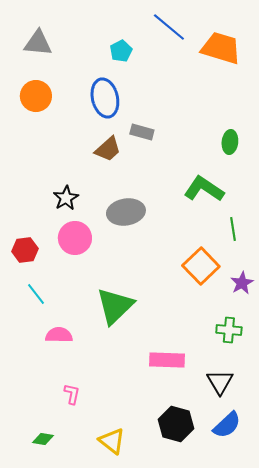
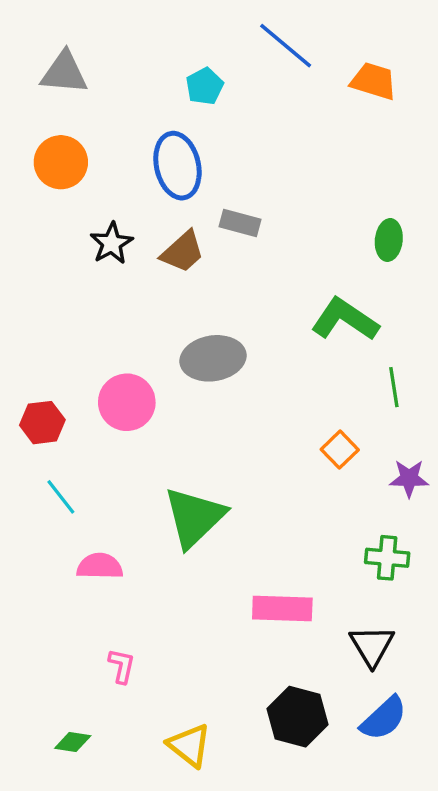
orange trapezoid: (221, 48) -> (374, 81), size x0.7
black star: (66, 198) -> (112, 243), moved
orange square: (201, 266) -> (340, 450), size x0.6
purple star: (242, 283) -> (409, 478), turned 30

